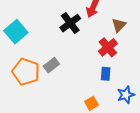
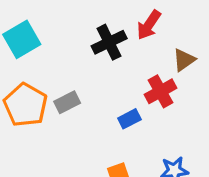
blue rectangle: (106, 74) -> (129, 119), moved, turned 48

